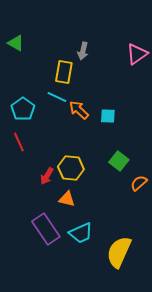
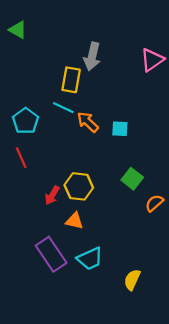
green triangle: (16, 43) -> (18, 30), moved
gray arrow: (83, 51) -> (92, 57), size x1.4
yellow semicircle: (119, 252) -> (132, 280), size x0.6

